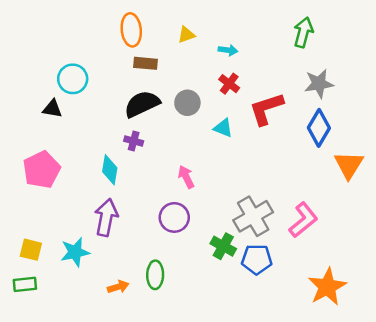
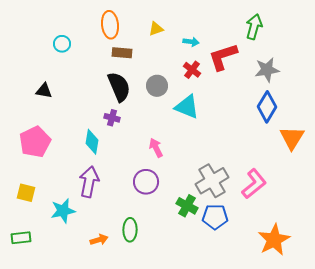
cyan circle: (73, 79) -> (62, 44), moved, size x0.7
black semicircle: (142, 104) -> (119, 87), turned 92
red L-shape: (266, 109) -> (223, 57), moved
cyan triangle: (223, 128) -> (187, 107), size x1.5
yellow square: (31, 250) -> (26, 193), moved

